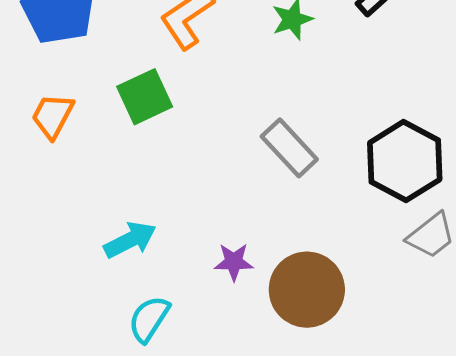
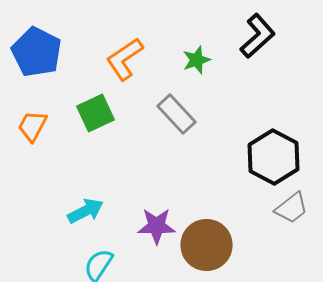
gray rectangle: (289, 148) -> (176, 114), moved
purple star: (234, 262) -> (156, 226), size x1.4

